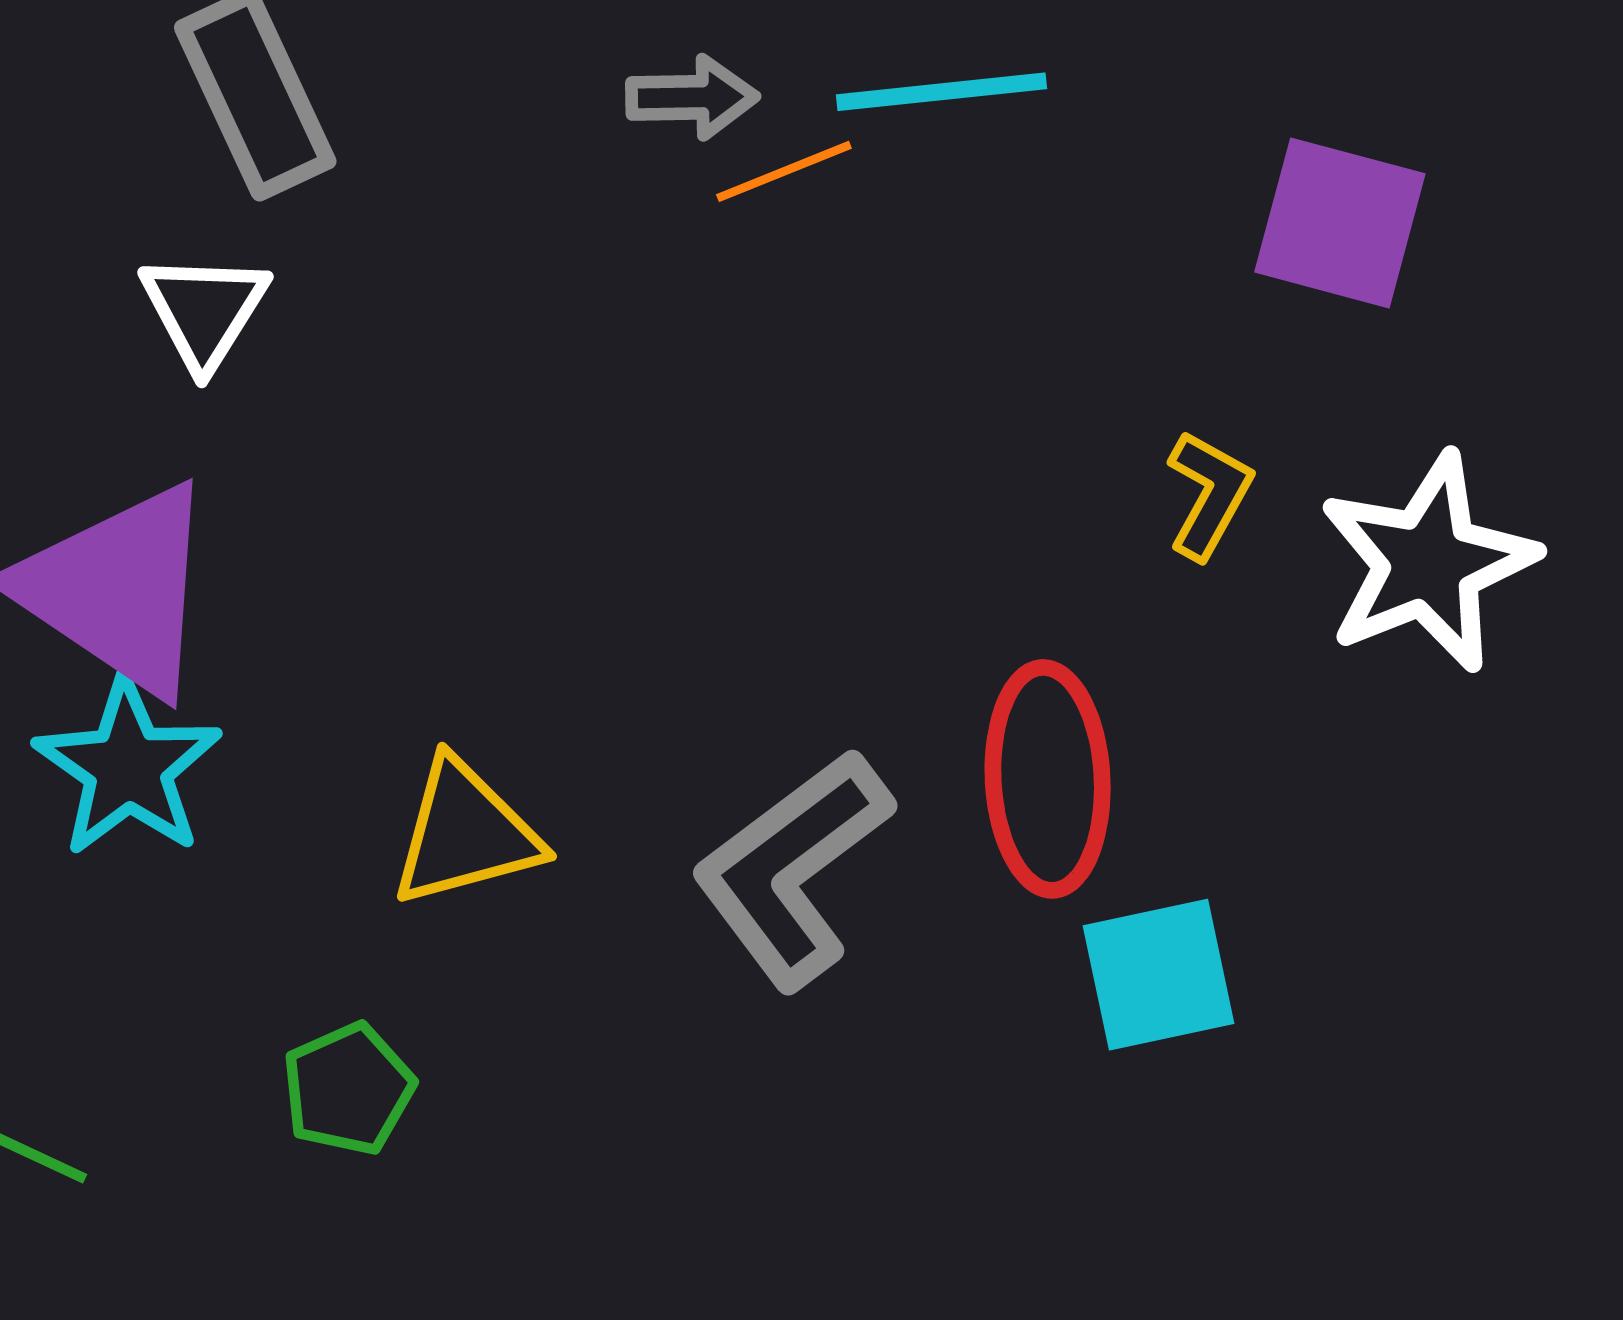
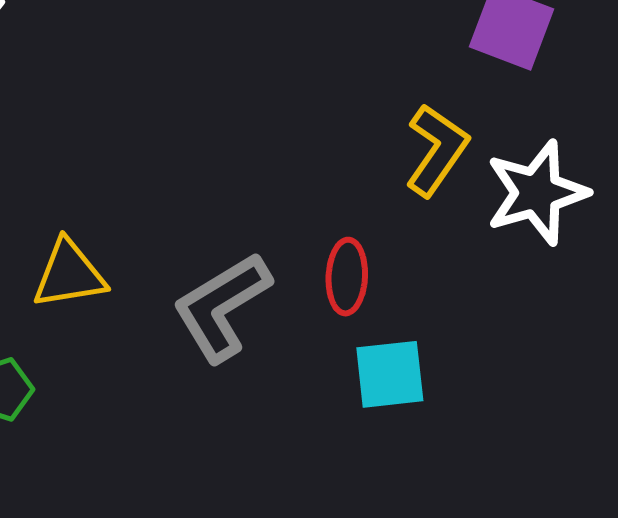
yellow L-shape: (1209, 495) -> (437, 150), size x1.5
red ellipse: (1048, 779) -> (347, 277), size x0.7

